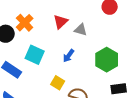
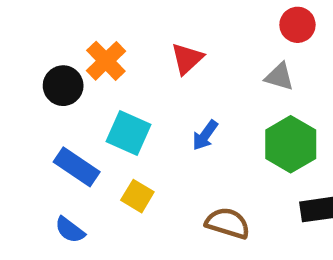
gray triangle: (81, 30) -> (279, 77), moved
yellow square: (58, 83) -> (137, 196), moved

